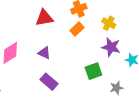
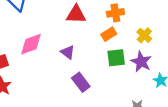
green square: (93, 71) -> (116, 58), moved
purple rectangle: (49, 82) -> (81, 82), moved

